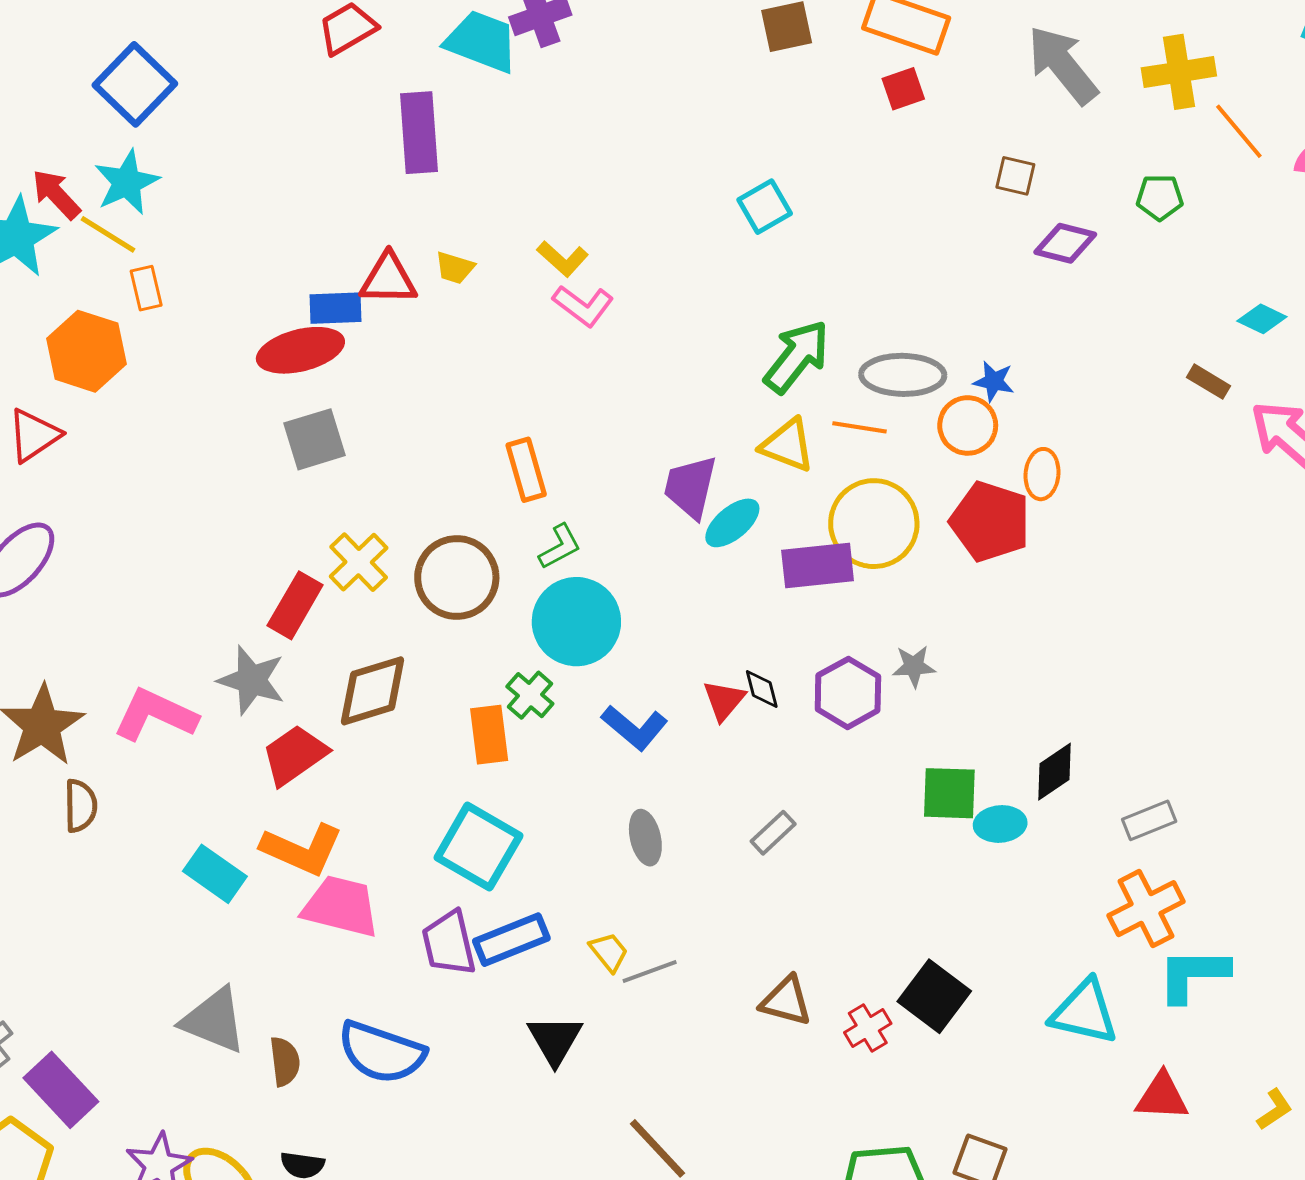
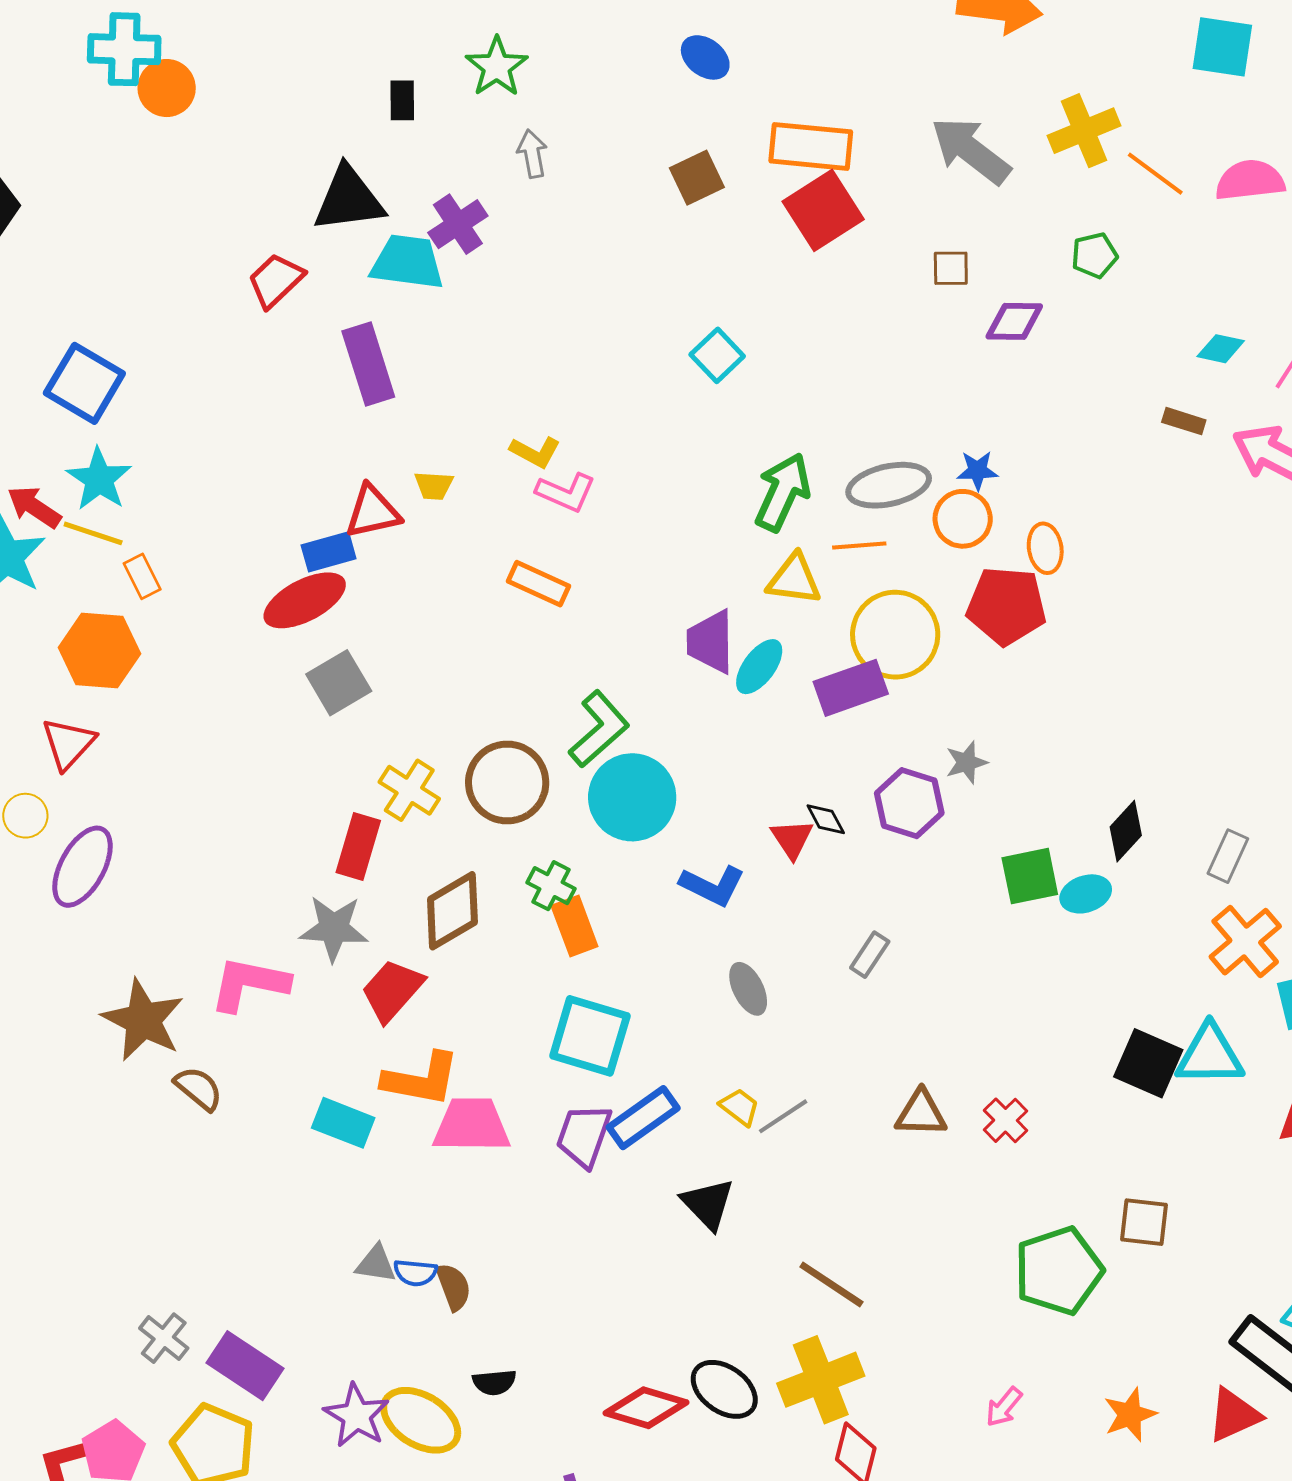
red square: (903, 89) -> (823, 210), size x1.8
orange rectangle: (526, 470) -> (538, 584), moved, turned -36
green L-shape: (560, 547) -> (599, 729), size x1.6
green cross: (530, 695) -> (551, 886), moved
brown semicircle: (81, 806) -> (198, 1088), turned -36
gray rectangle: (1149, 820) -> (1228, 856), turned -30
purple trapezoid: (449, 943) -> (584, 1136), turned 46
black square: (934, 996) -> (1148, 1063), moved
gray triangle: (214, 1020) -> (376, 1264), size x0.6
blue semicircle: (381, 1052) -> (415, 1273), moved, size x0.5

